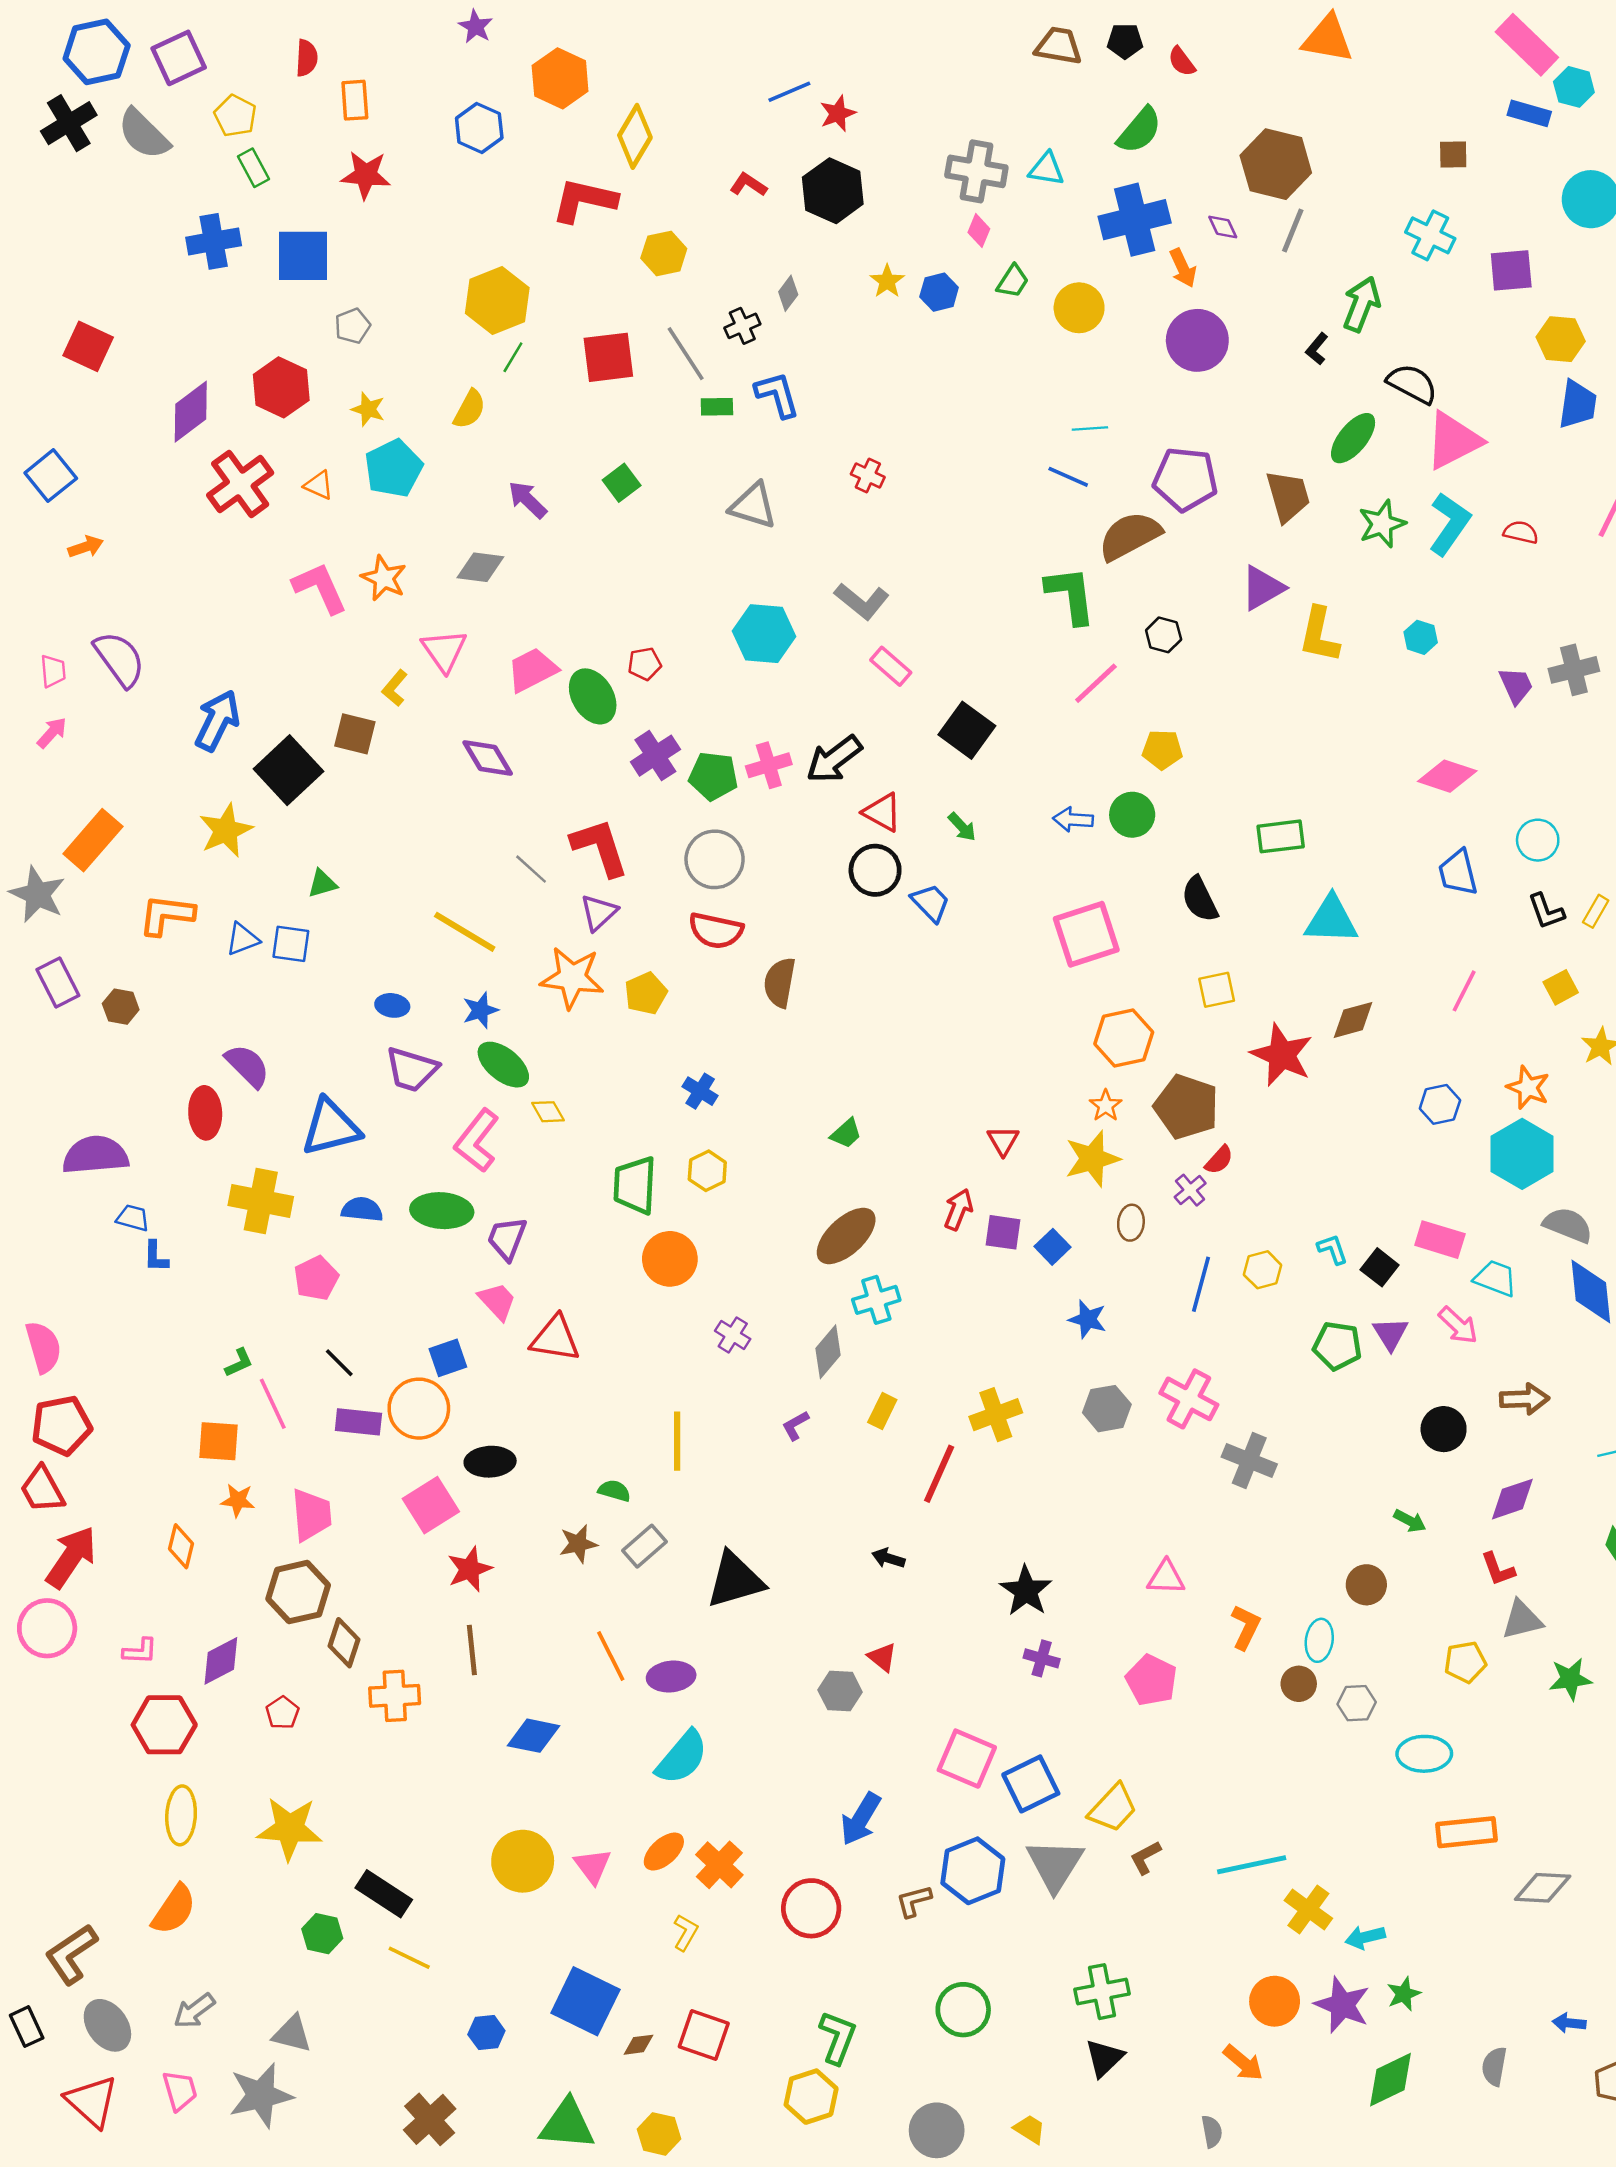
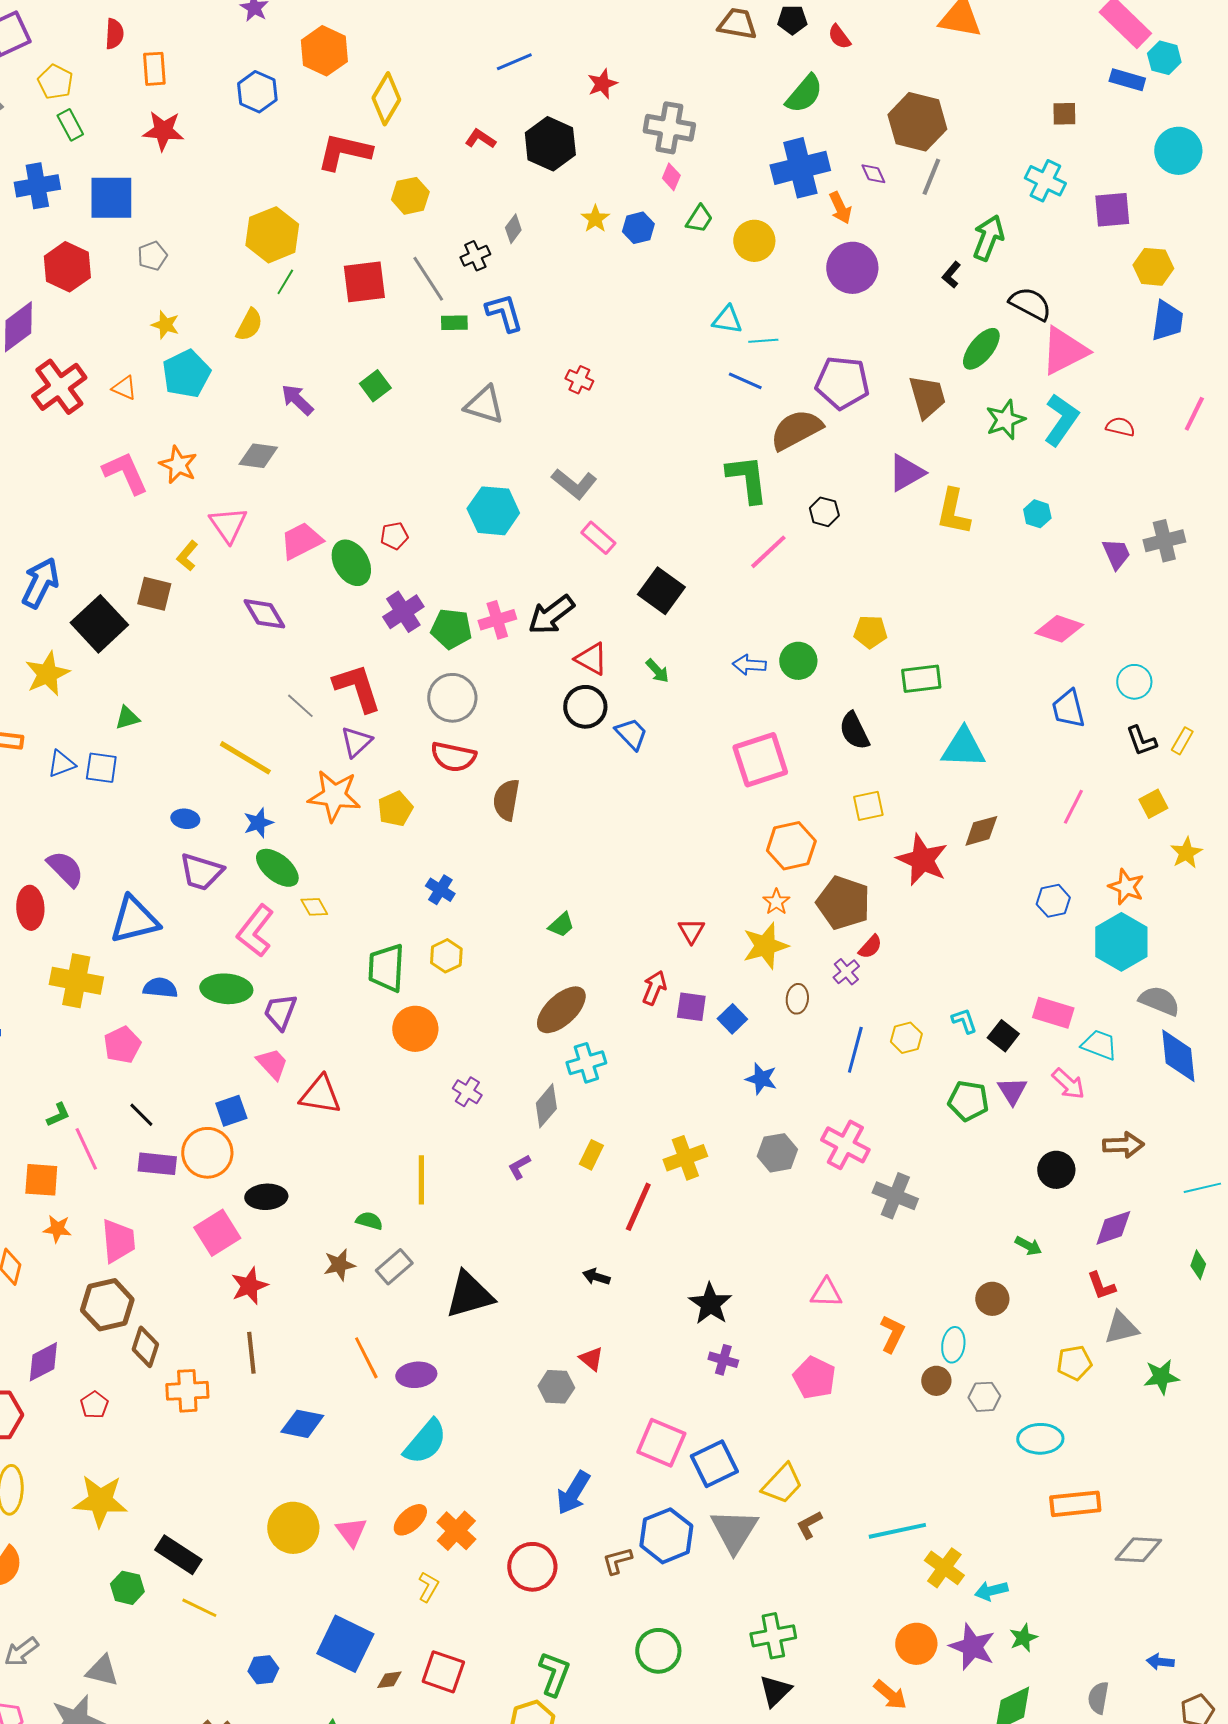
red star: (838, 113) -> (602, 84), moved
cyan triangle: (1046, 169) -> (727, 320), moved
red hexagon: (281, 387) -> (67, 267), moved
yellow pentagon: (1162, 750) -> (870, 632), moved

